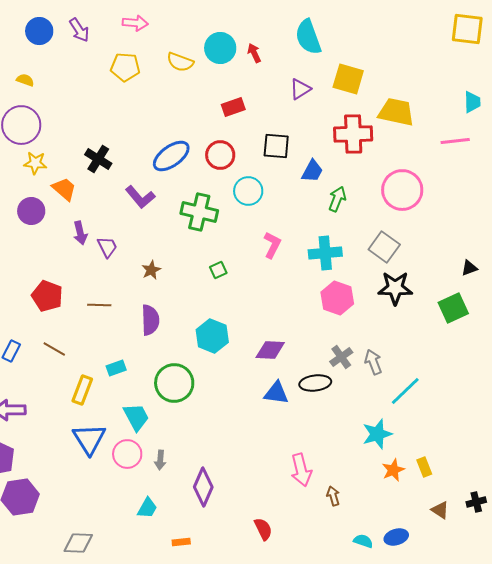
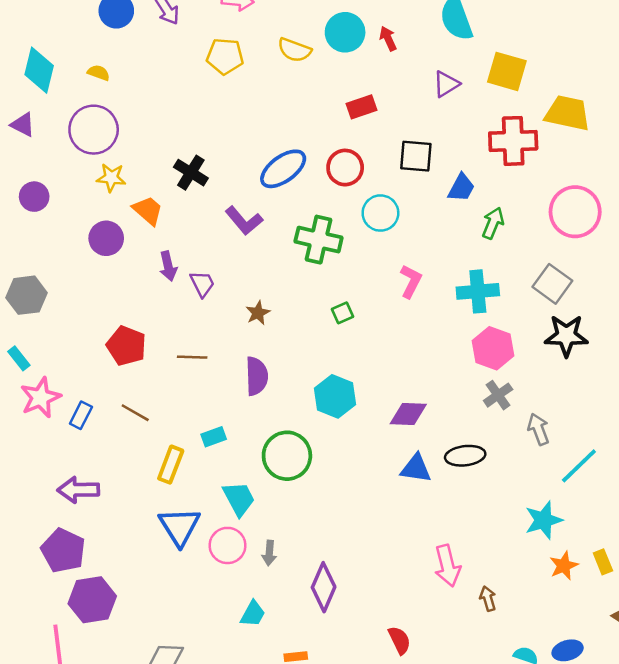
gray cross: (341, 357) -> (498, 395), moved

